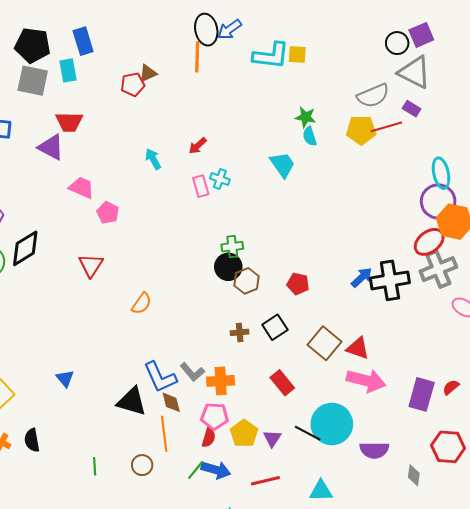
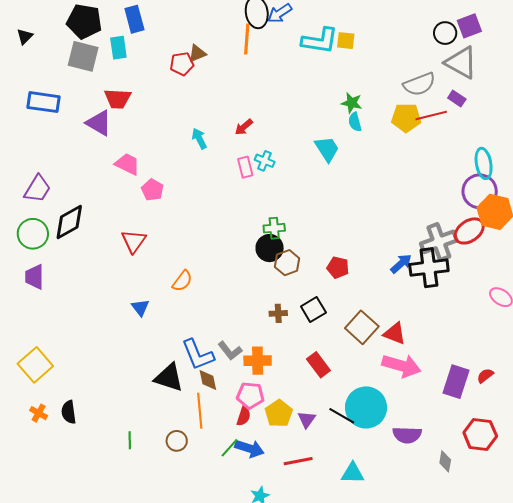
gray cross: (438, 269) -> (439, 242), moved
blue triangle: (65, 378) -> (140, 308), moved

